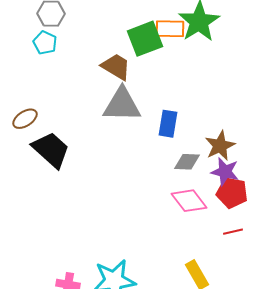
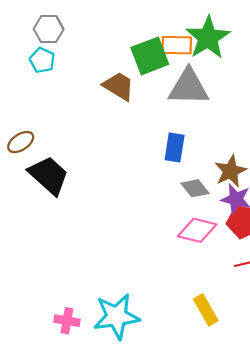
gray triangle: (122, 105) -> (189, 87), moved
gray diamond: (187, 162) -> (195, 188), turned 48
pink diamond: (189, 201) -> (197, 230), turned -39

